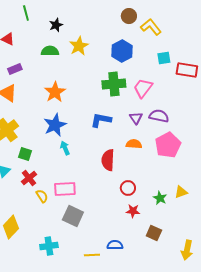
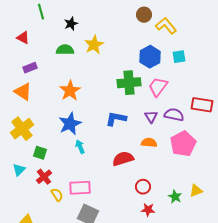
blue hexagon: (122, 51) -> (150, 57), moved
red rectangle: (187, 70) -> (202, 105), moved
red semicircle: (108, 160) -> (123, 159), turned 70

